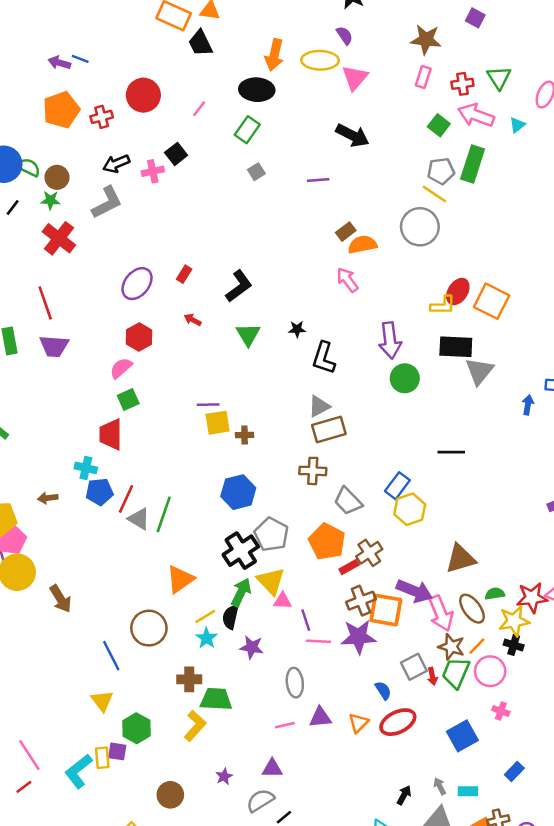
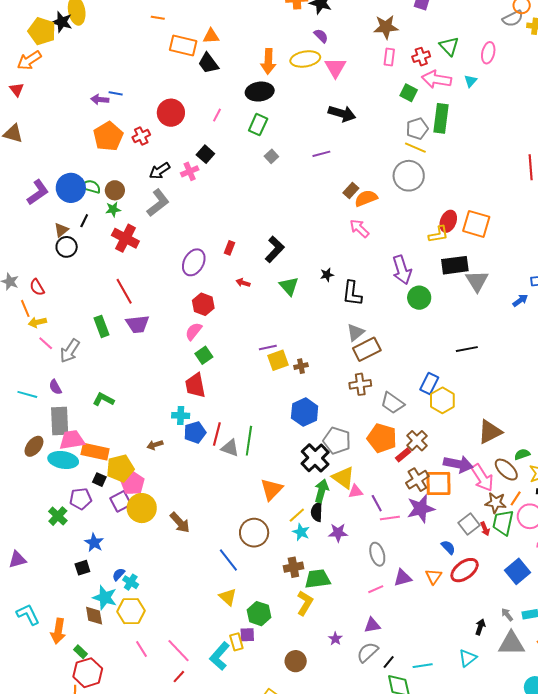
blue arrow: (528, 405) -> (520, 300), turned 56

